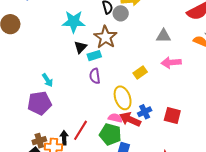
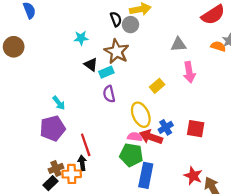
cyan star: (74, 22) -> (81, 38), size x0.6
black triangle: (80, 47) -> (91, 65), turned -32
pink arrow: (171, 63) -> (189, 72), turned -90
red line: (81, 130) -> (86, 145), moved, turned -45

